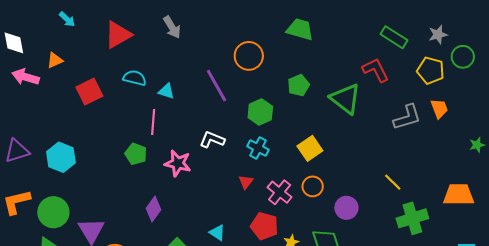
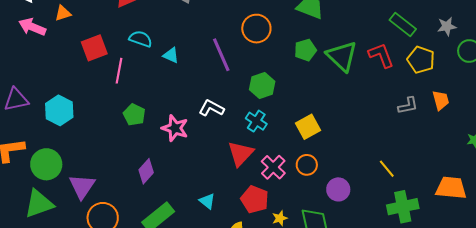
yellow pentagon: (431, 70) -> (421, 60), moved
green pentagon: (299, 85) -> (305, 50), moved
green triangle: (345, 99) -> (342, 56), moved
gray L-shape: (407, 117) -> (408, 106), size x0.7
pink line: (153, 122) -> (119, 71), moved
red triangle: (246, 182) -> (241, 154), size x1.8

